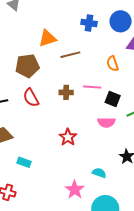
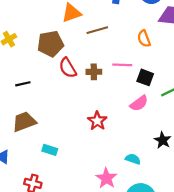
red semicircle: (31, 98) -> (68, 68), moved
pink semicircle: (106, 122) -> (139, 103), turned -36

